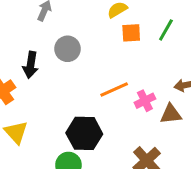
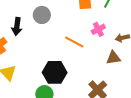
orange line: (114, 89) -> (74, 42), turned 54
pink cross: (145, 101) -> (98, 29), moved

